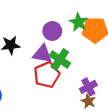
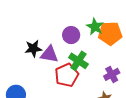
purple triangle: (42, 54) -> (49, 54), moved
purple cross: (88, 87) -> (112, 74), moved

